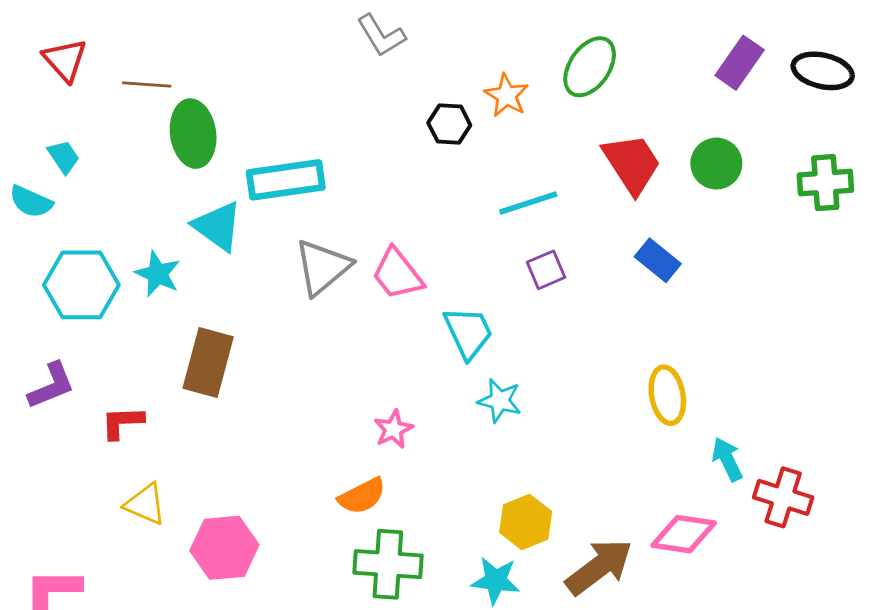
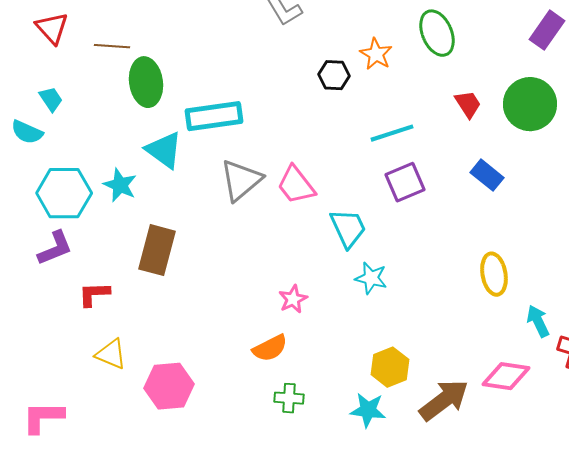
green ellipse: (590, 67) -> (437, 33), turned -57
red trapezoid: (632, 164) -> (468, 104), size x0.6
green circle: (716, 164) -> (530, 104), size x1.4
purple square: (546, 270) -> (405, 182), size x1.4
purple L-shape: (51, 386) -> (55, 248), moved
green cross: (388, 564) -> (289, 398), size x0.6

